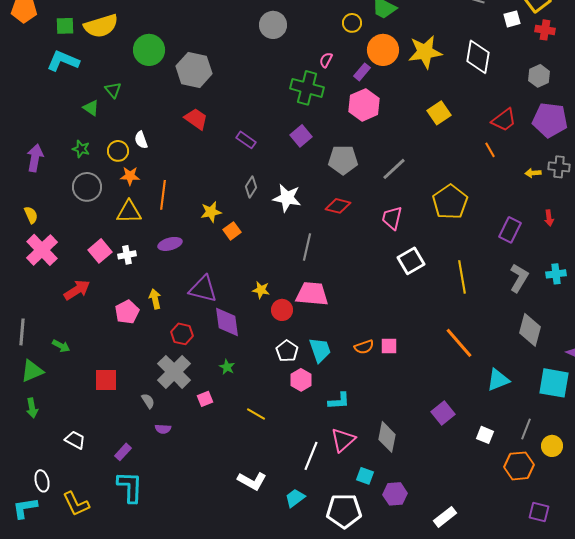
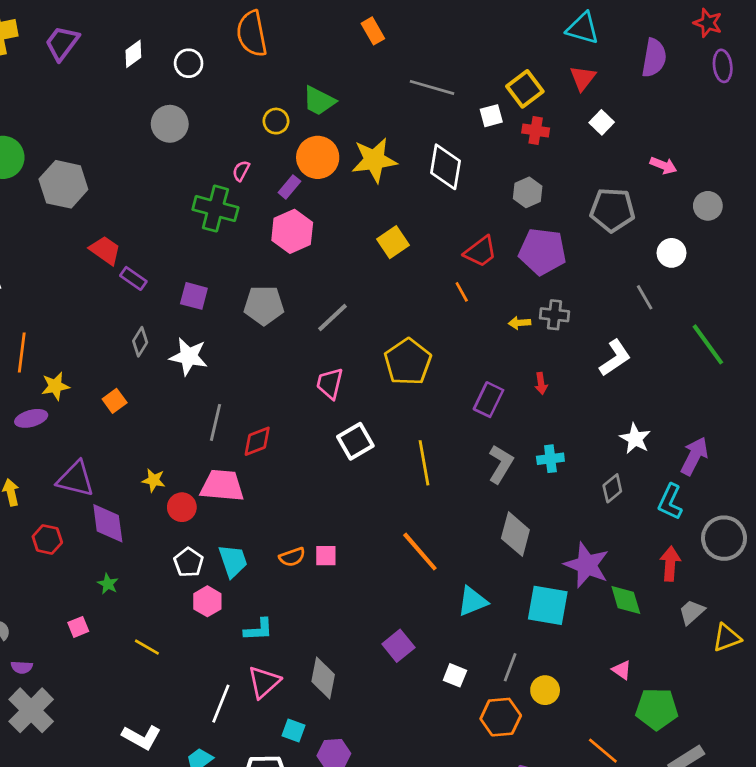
red trapezoid: (196, 119) -> (105, 250), moved
purple square: (301, 136) -> (194, 296), moved, turned -35
red diamond: (338, 206) -> (257, 441), moved, turned -35
yellow star: (211, 212) -> (55, 386), moved
gray cross: (174, 372) -> (31, 710), moved

